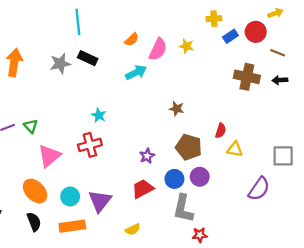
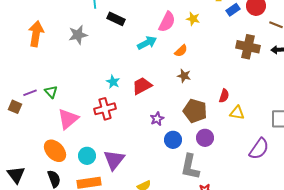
orange semicircle: (132, 40) -> (181, 51), moved
black rectangle: (88, 58) -> (116, 19), moved
blue circle: (174, 179) -> (173, 140), moved
red trapezoid: (143, 189) -> (142, 86), moved

